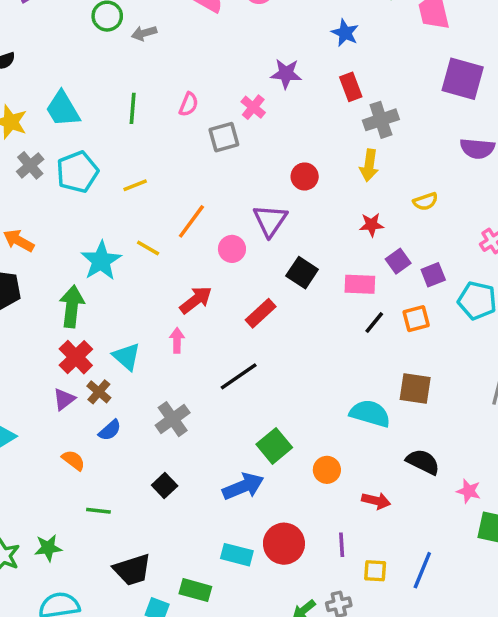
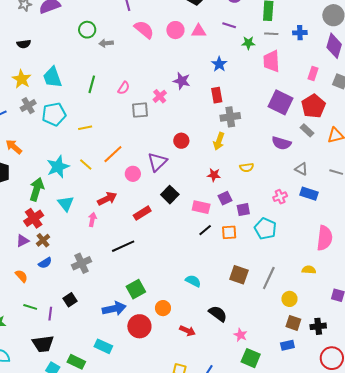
cyan triangle: (127, 357) -> (66, 204), moved
brown square: (415, 389) -> (239, 275), moved
cyan semicircle: (370, 413) -> (193, 281), size x0.7
red circle: (284, 544) -> (139, 326), moved
purple line: (342, 545) -> (50, 314), moved

